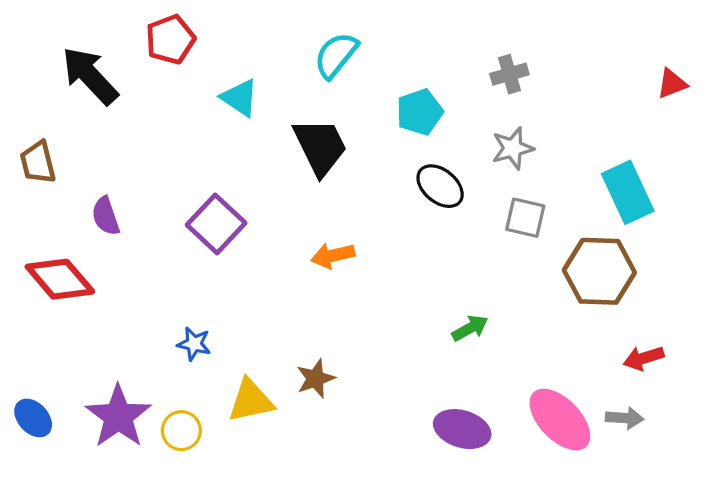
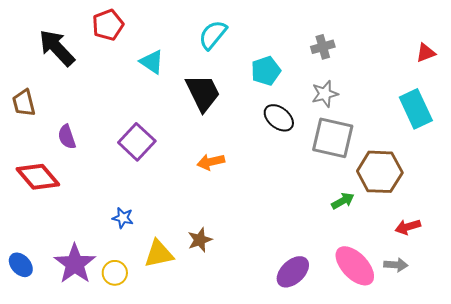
cyan rectangle: (628, 192) -> (416, 109), moved
gray square: (525, 218) -> (333, 138), size x1.6
green arrow: (470, 328) -> (343, 201), moved
purple ellipse: (462, 429) -> (293, 272), turned -60

